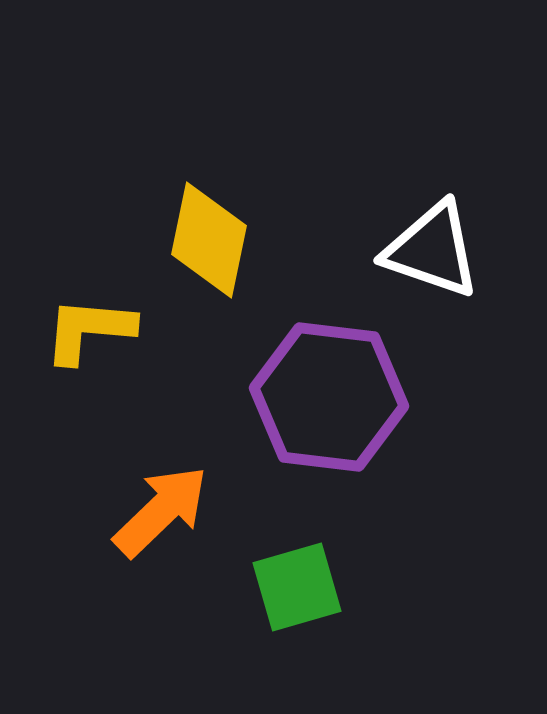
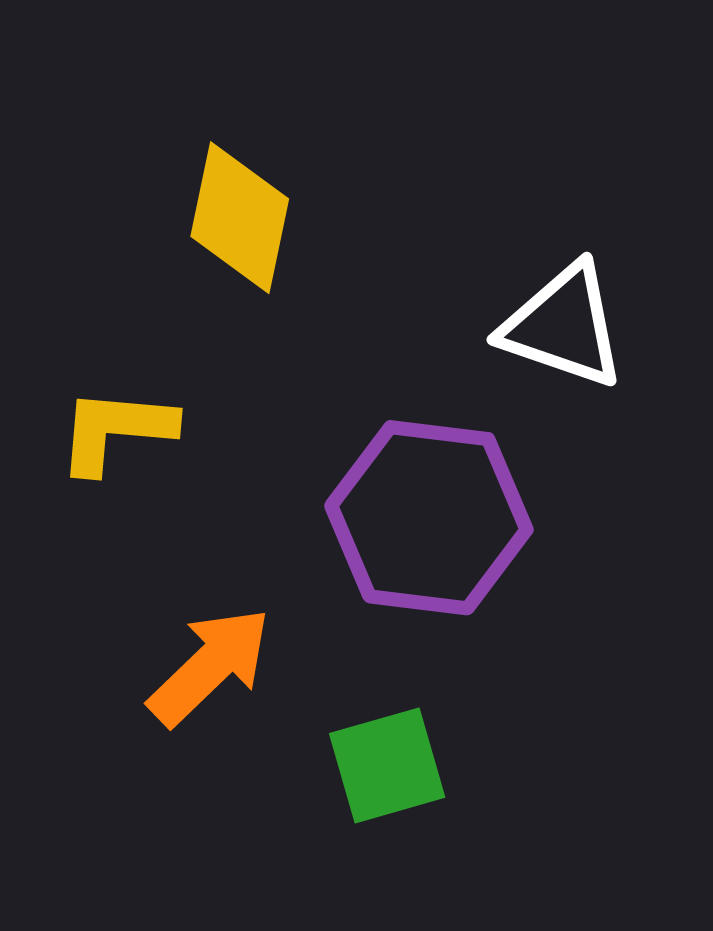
yellow diamond: (209, 240) -> (240, 218), moved

